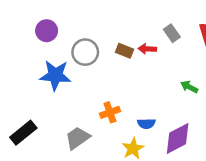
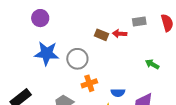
gray rectangle: (172, 33) -> (139, 22), turned -64
gray circle: (85, 52) -> (77, 59), moved

